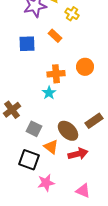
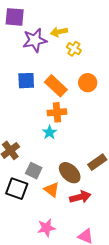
orange rectangle: (55, 36) -> (56, 86), moved, size x1.5
orange circle: (85, 67) -> (88, 83), moved
black square: (29, 160) -> (17, 189), moved

